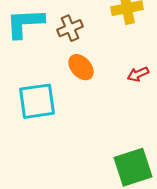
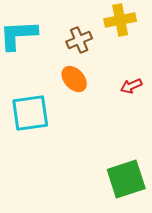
brown cross: (70, 28) -> (79, 40), moved

